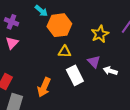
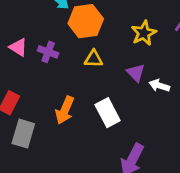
purple cross: (12, 22) -> (48, 52), moved
pink triangle: (12, 43) -> (18, 47), turned -40
white rectangle: (75, 75) -> (108, 113), moved

